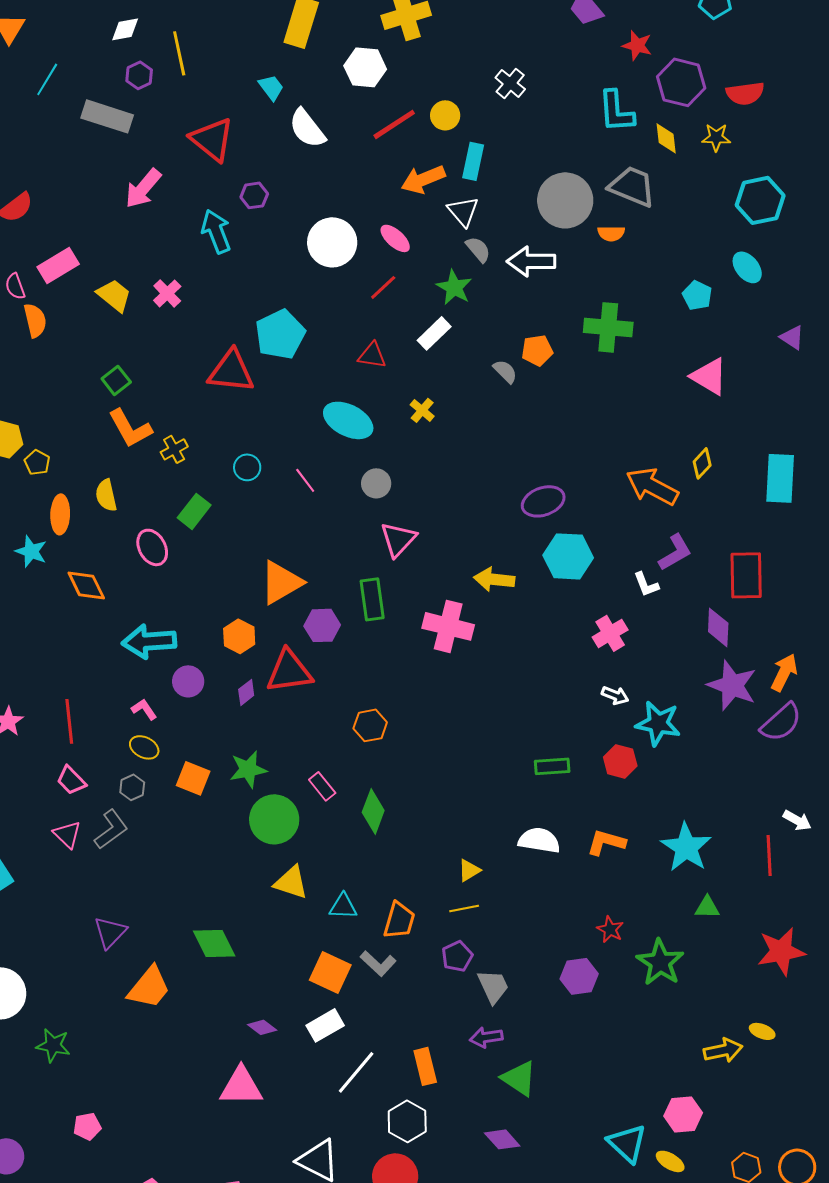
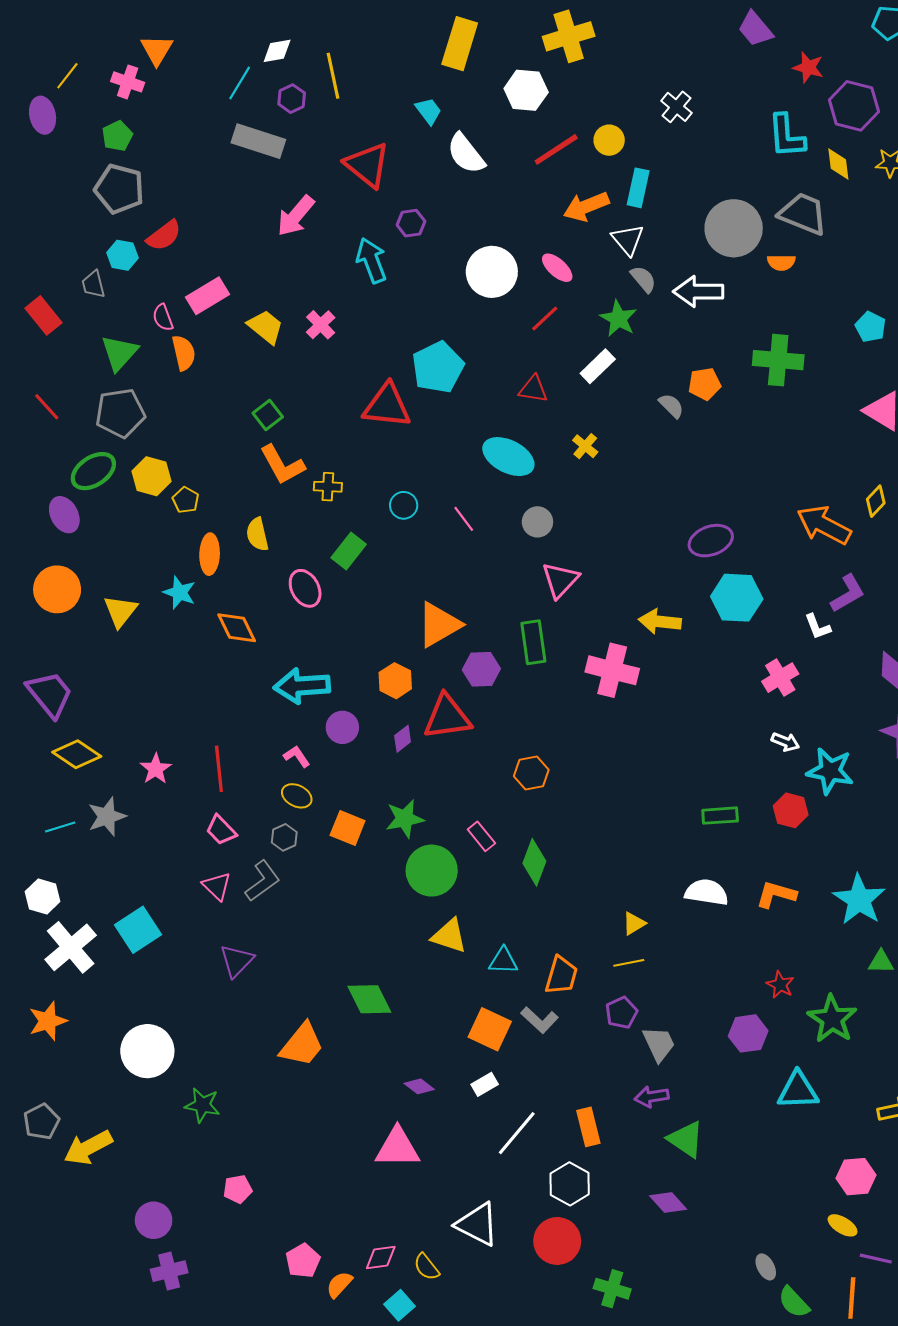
cyan line: (47, 79) -> (240, 83), moved
yellow cross: (174, 449) -> (328, 487), turned 32
purple triangle: (110, 932) -> (237, 961), moved
white rectangle: (325, 1025) -> (485, 1084), size x0.7
cyan triangle: (627, 1143) -> (798, 1091), moved, turned -45

